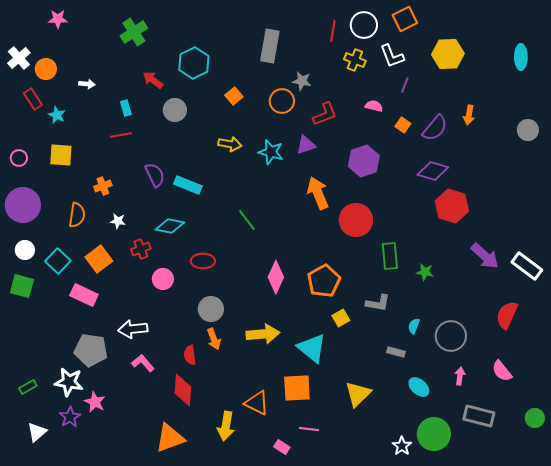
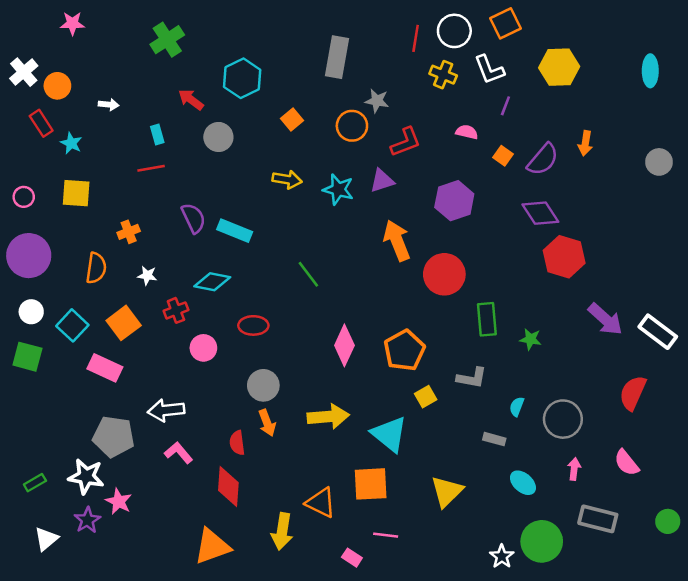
purple diamond: (433, 171) -> (540, 213), turned 40

